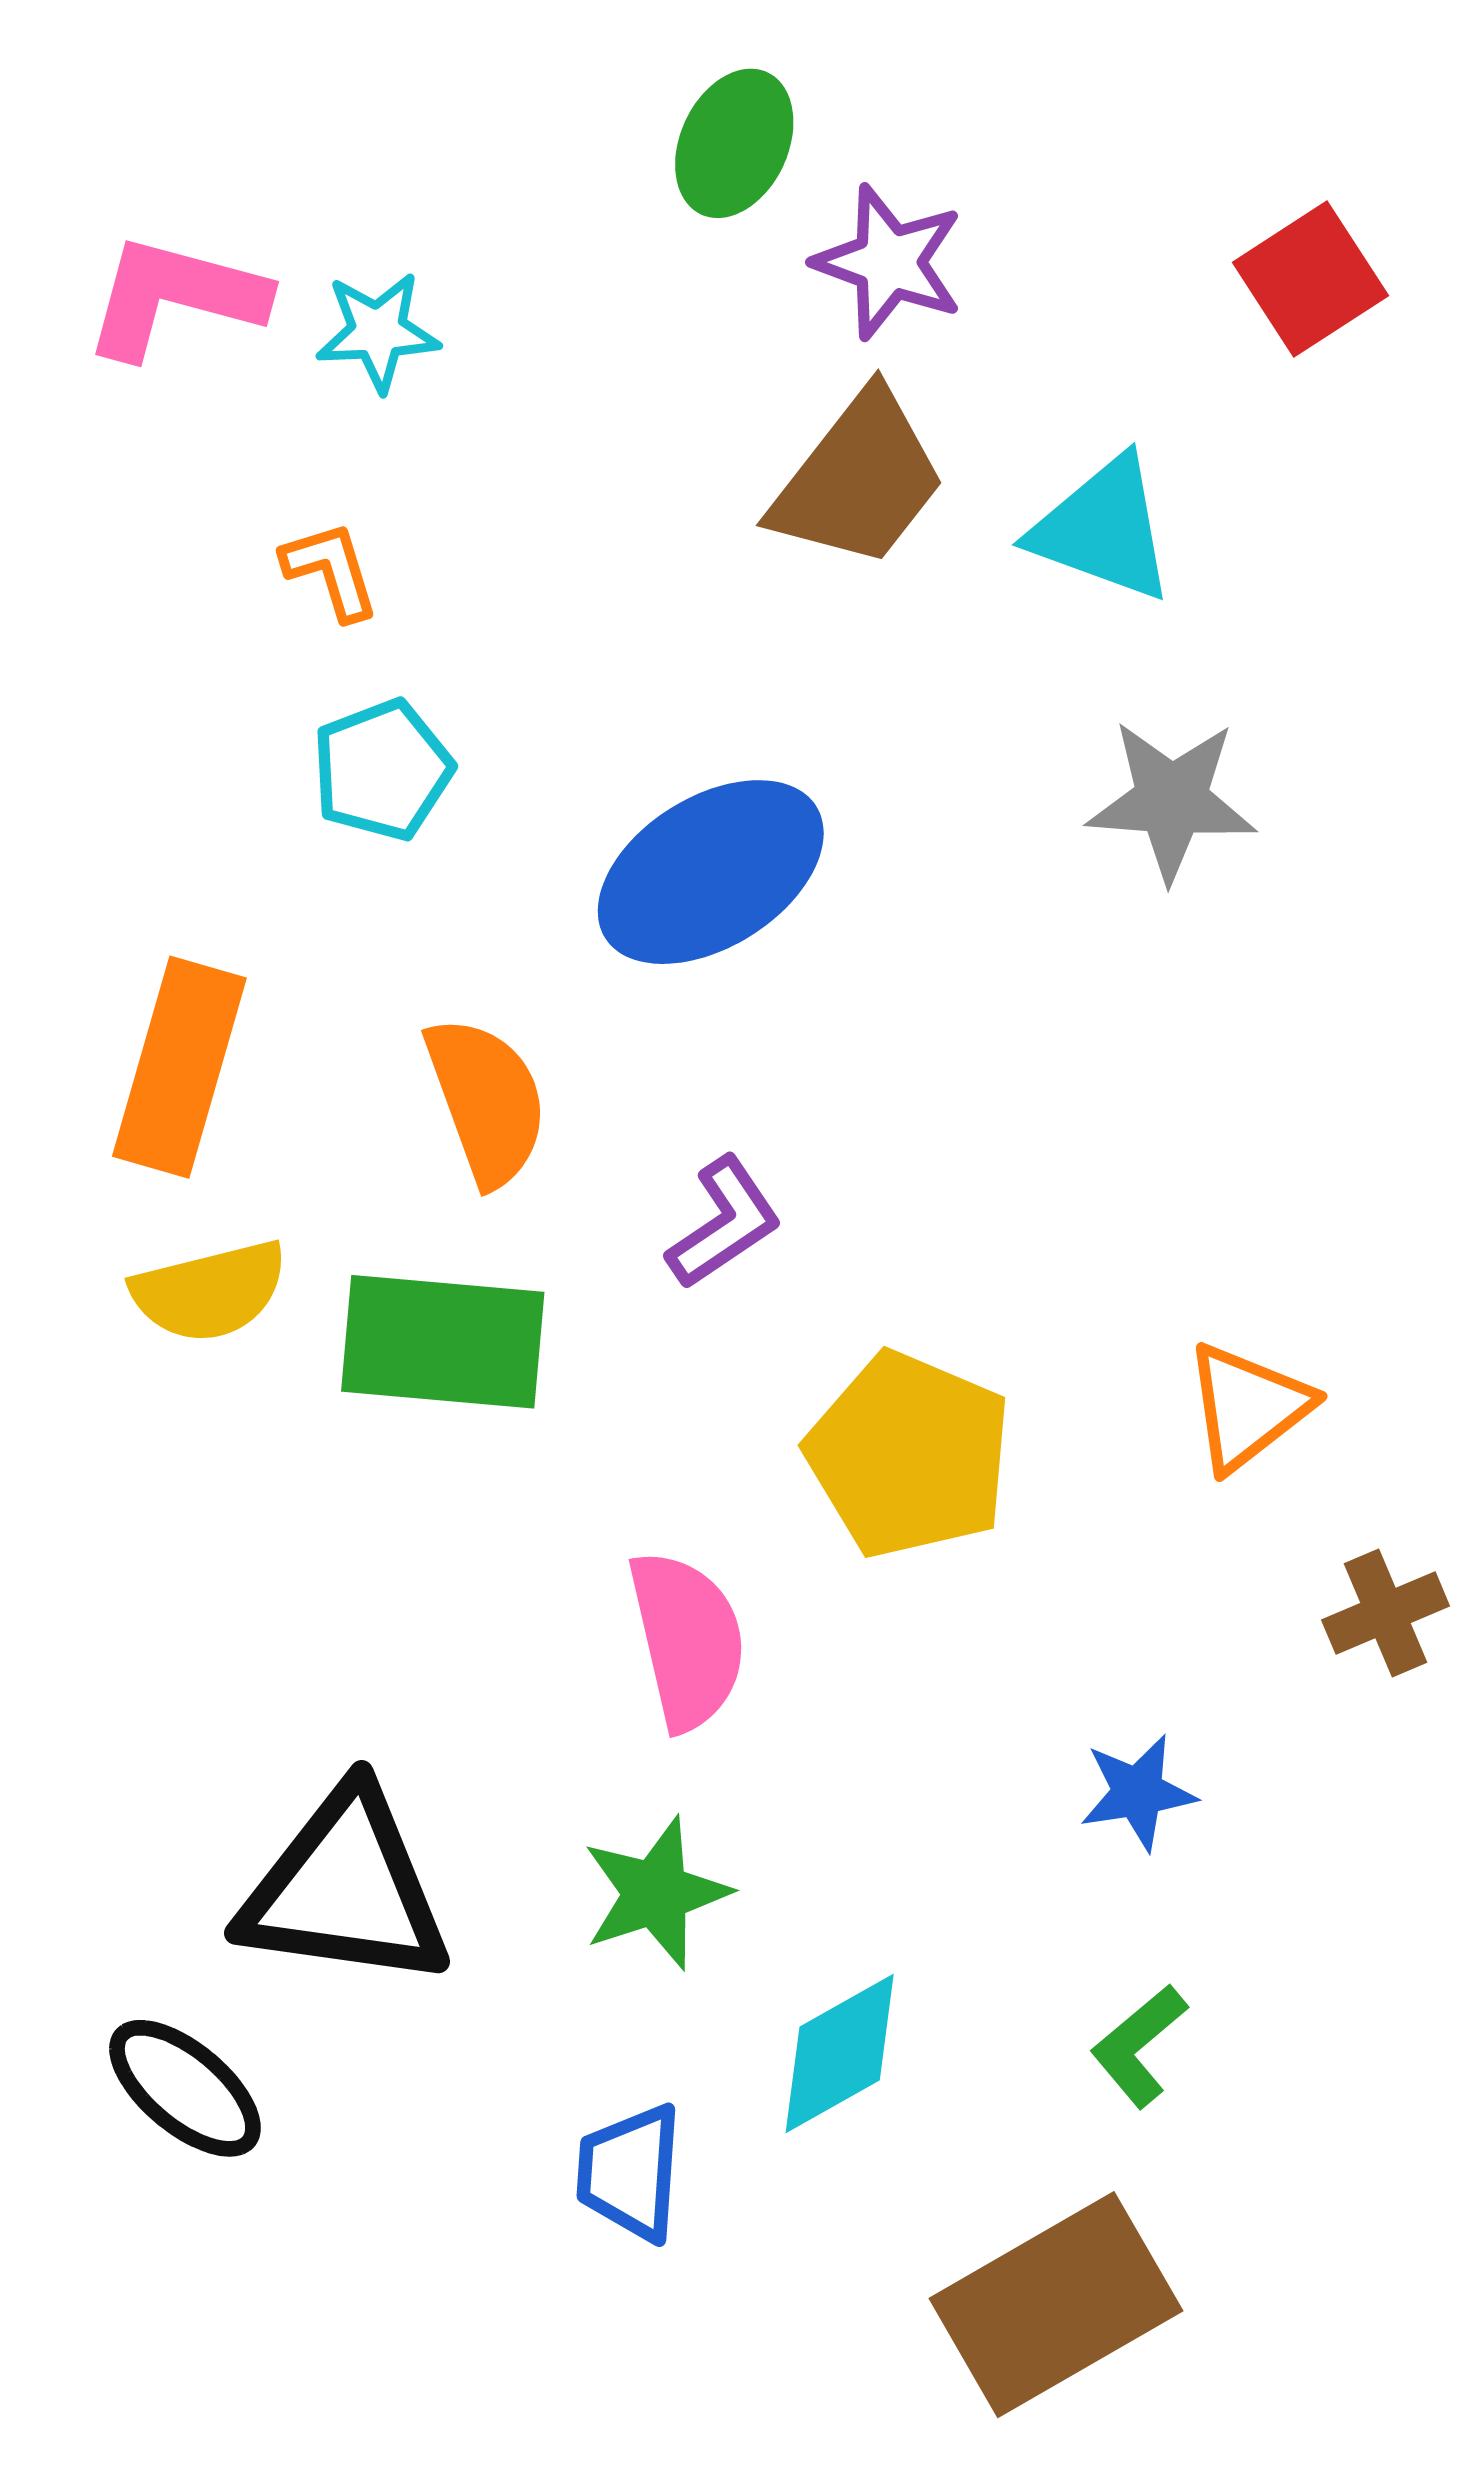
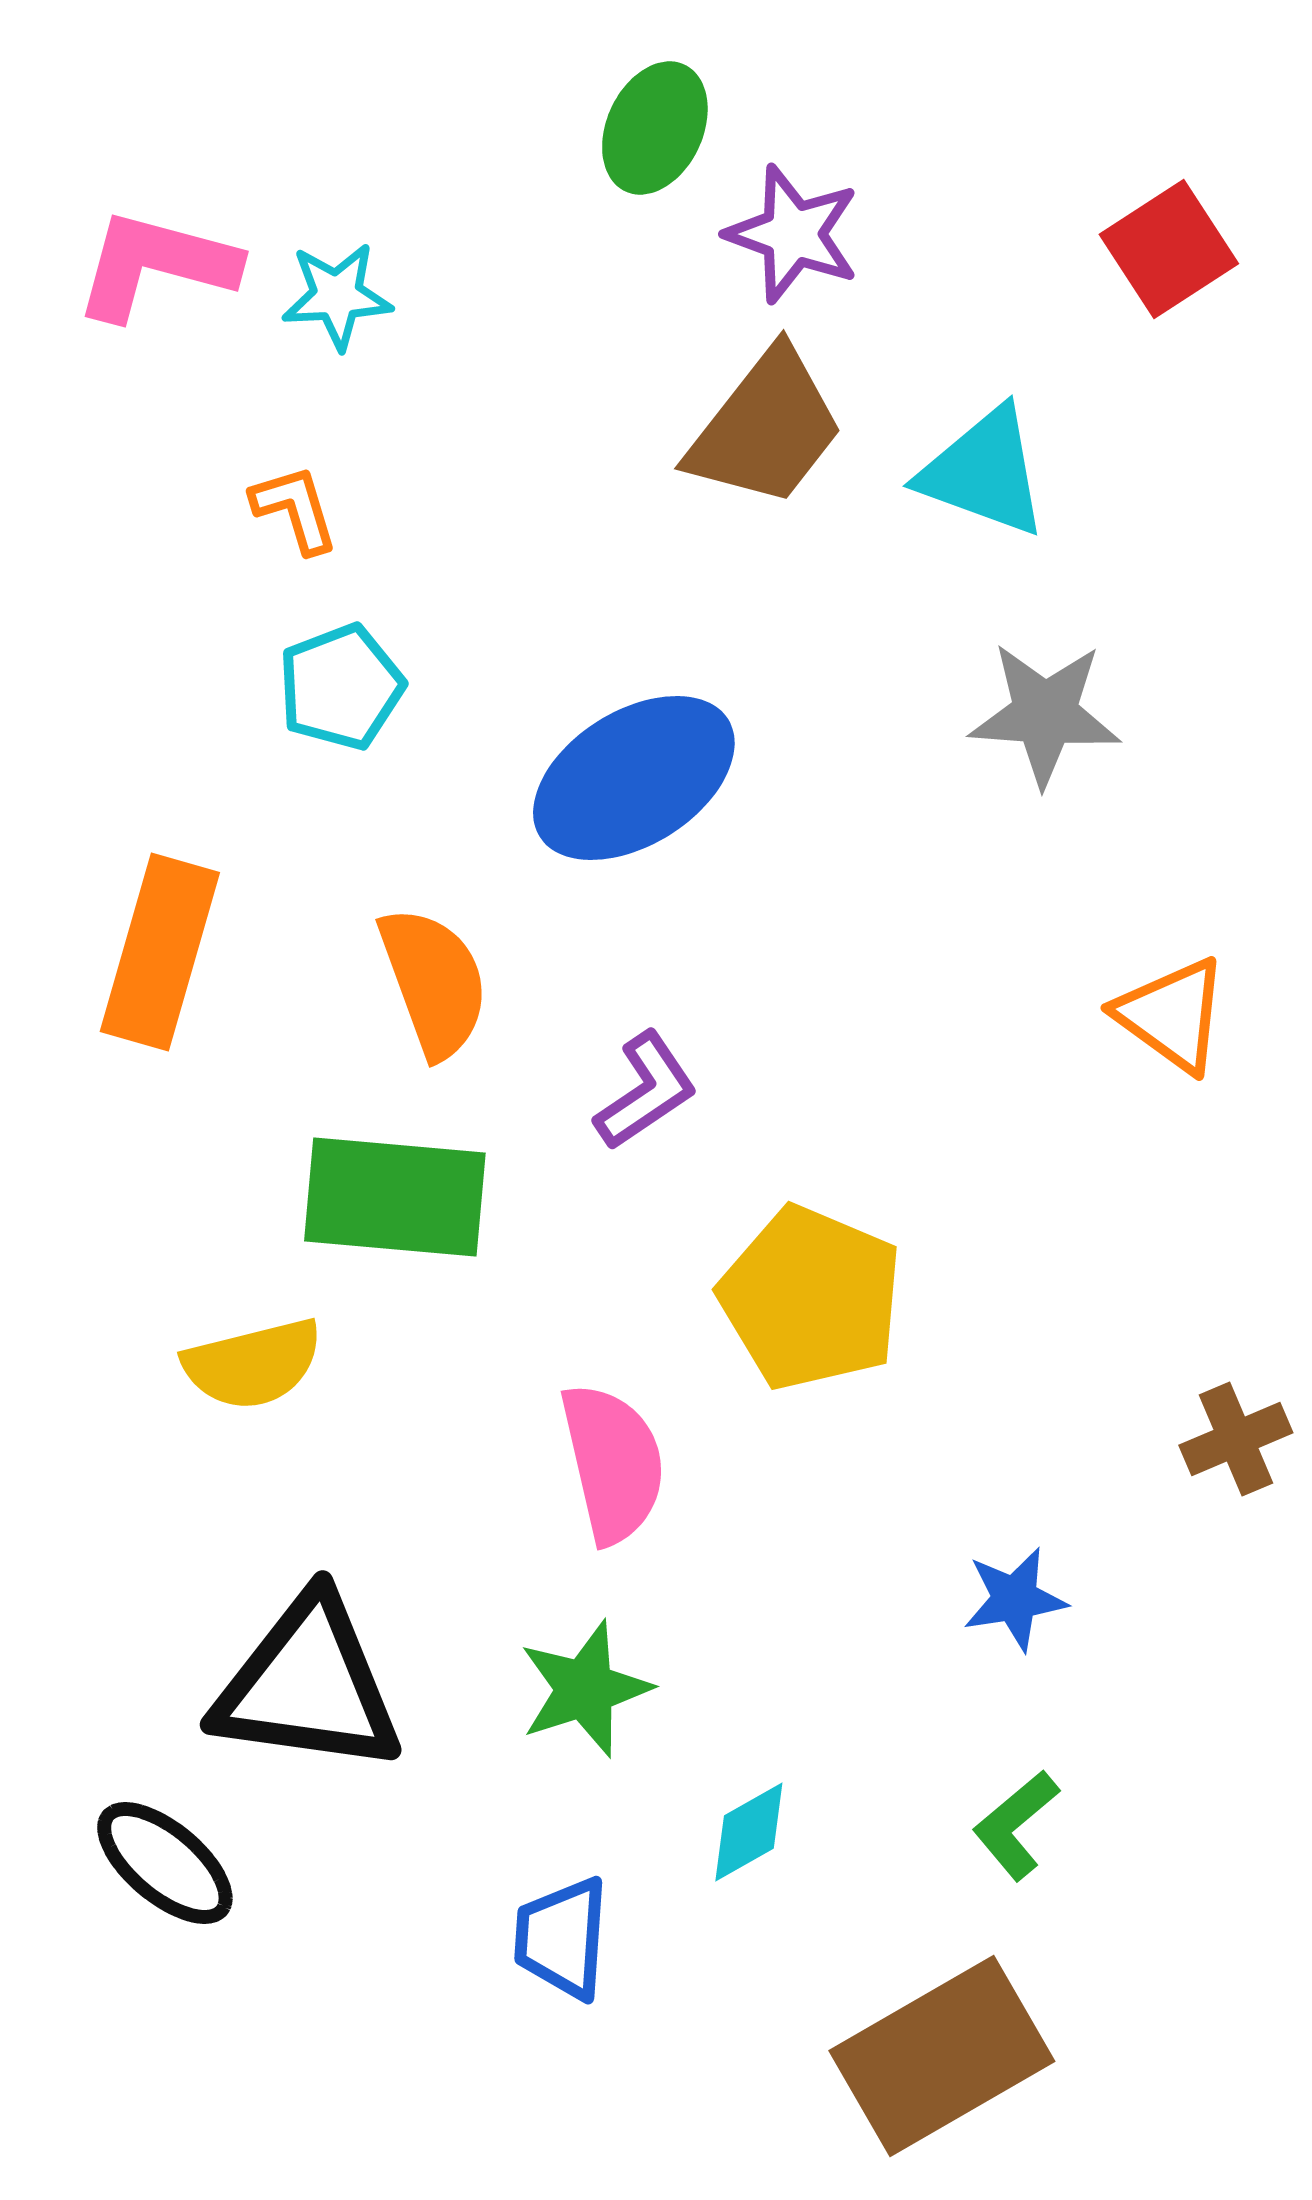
yellow semicircle: (210, 1291) -> (253, 1364), moved
orange triangle: (1248, 1407) -> (1172, 1015), moved, turned -46
cyan diamond: (840, 2054) -> (749, 1832), size x0.7

